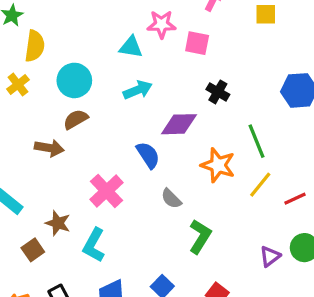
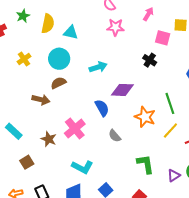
pink square: (197, 43) -> (163, 38), moved
yellow semicircle: (35, 46) -> (48, 24), moved
cyan triangle: (131, 47) -> (71, 32), moved
black cross: (218, 92) -> (150, 60), moved
brown star: (58, 223) -> (49, 139), moved
green L-shape: (200, 236) -> (145, 164), moved, turned -45
cyan L-shape: (94, 245) -> (82, 167), moved, turned -95

